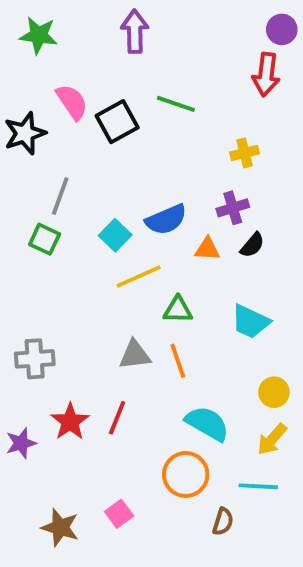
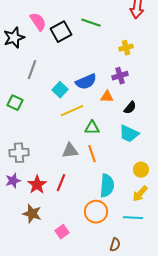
green square: (45, 239) -> (15, 103), moved
black semicircle: (252, 245) -> (130, 108), moved
cyan semicircle: (207, 424) -> (107, 186), turned 65
purple star: (21, 443) -> (13, 181), moved
brown semicircle: (223, 522) -> (115, 245), moved
brown star: (60, 527) -> (32, 214), moved

